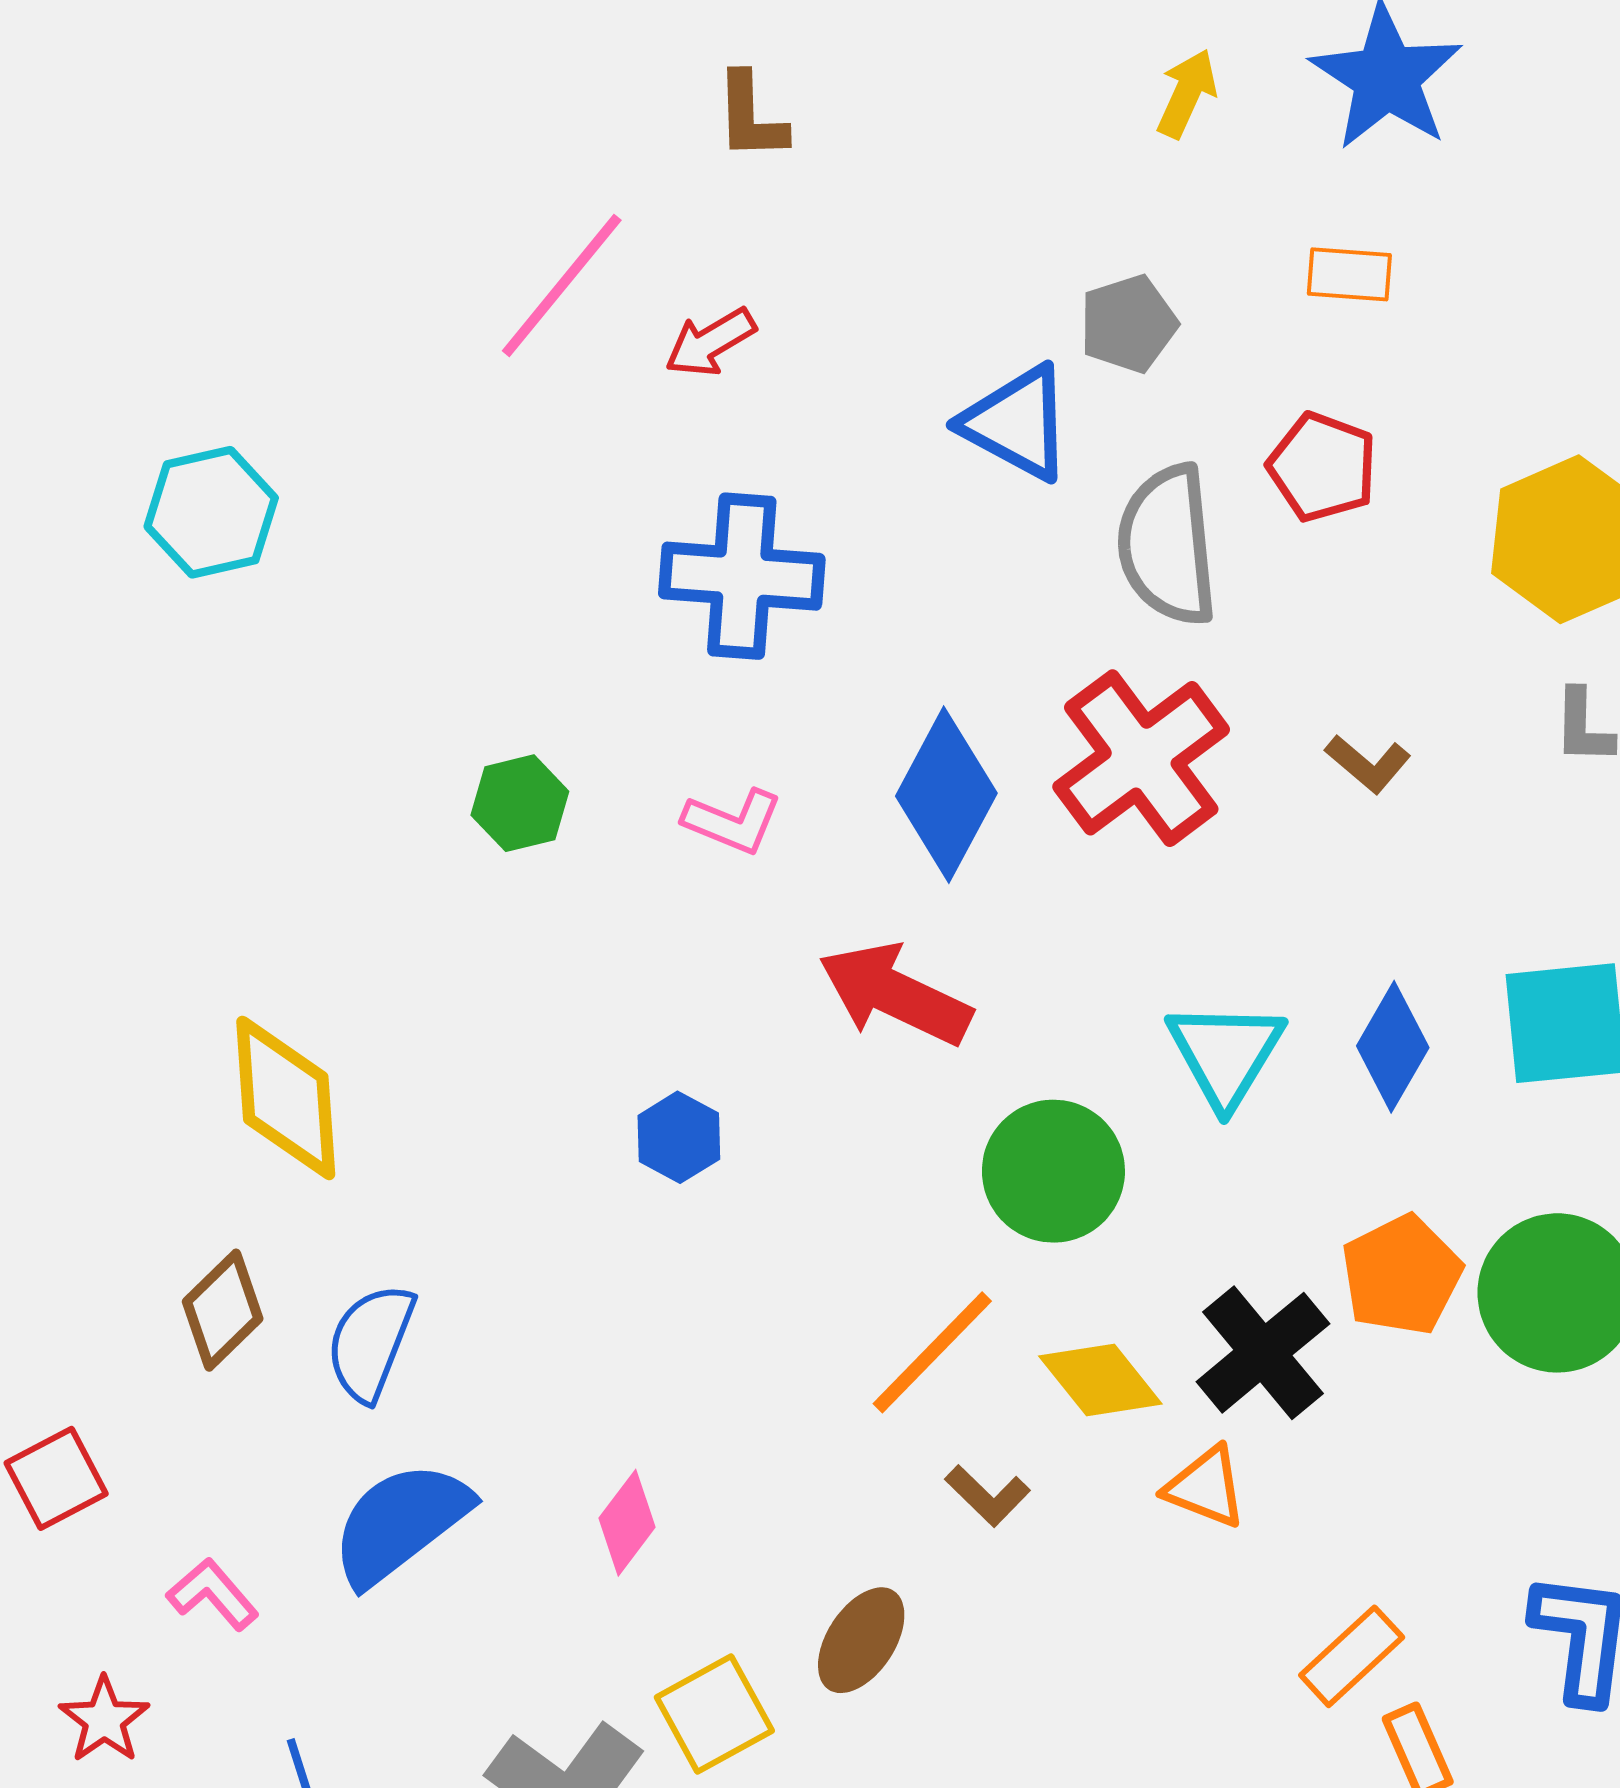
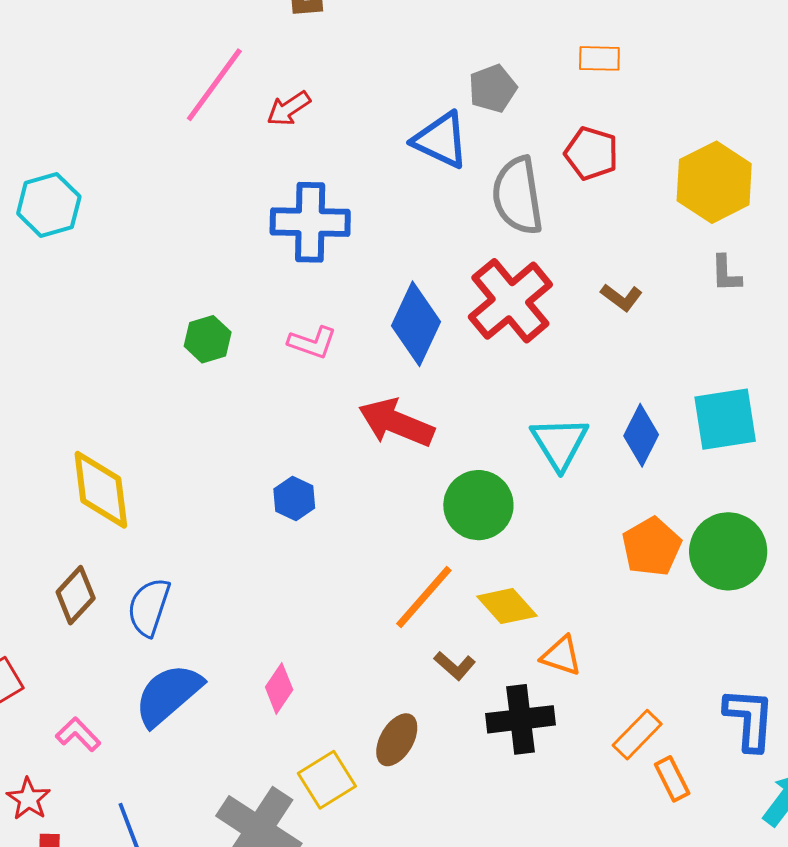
black cross: (1263, 1353) -> (520, 719), moved, turned 36

